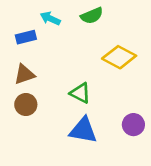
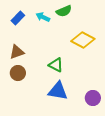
cyan arrow: (50, 18) -> (43, 17), moved
blue rectangle: (26, 37) -> (18, 18), moved, turned -32
purple circle: (133, 125) -> (93, 98), moved

